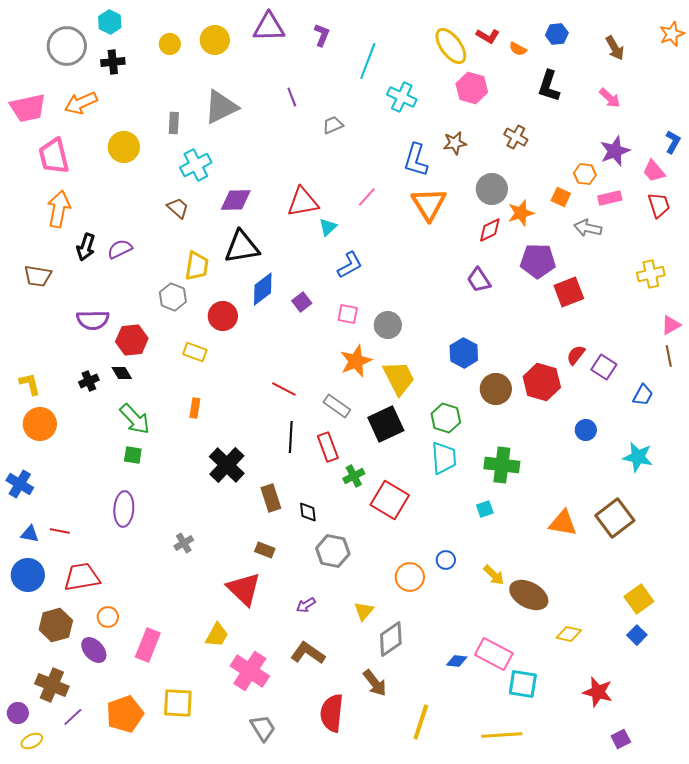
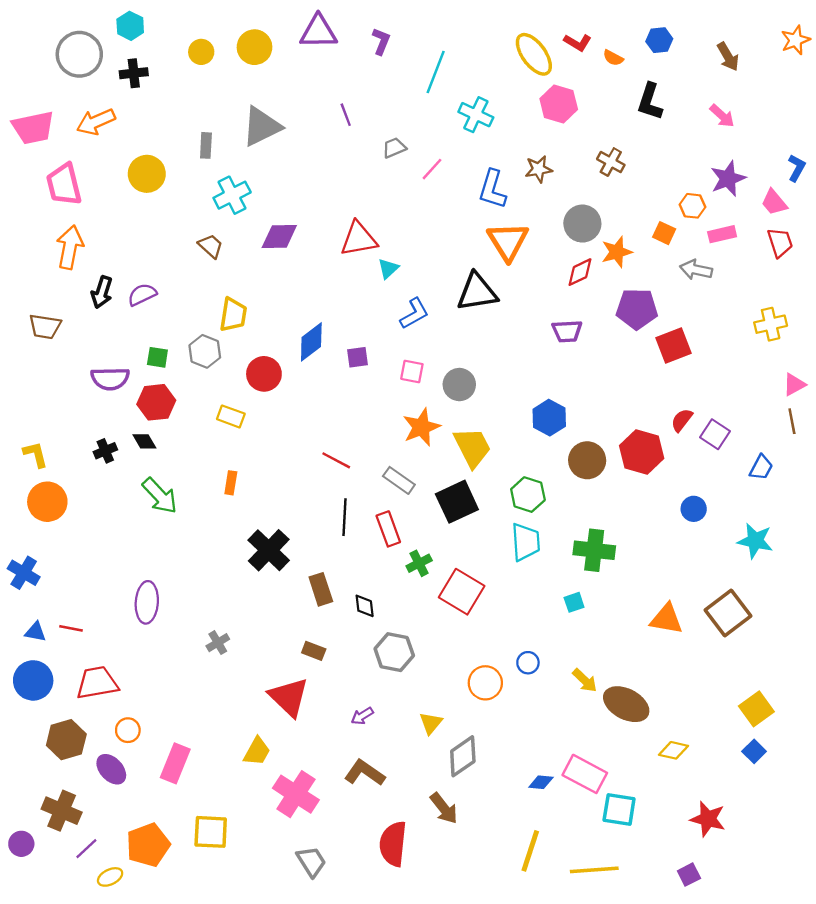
pink line: (367, 197) -> (432, 169), moved
black triangle: (242, 247) -> (477, 292), moved
purple trapezoid: (479, 280) -> (567, 331), turned -60
purple square: (302, 302) -> (357, 357), turned 30
green square: (133, 455) -> (157, 357), moved
yellow line: (421, 722) -> (530, 851), moved
purple square: (621, 739) -> (689, 875), moved
yellow ellipse: (32, 741) -> (110, 877), moved

